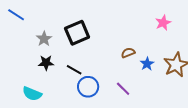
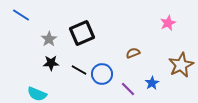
blue star: (147, 64) -> (152, 83), moved
blue circle: (88, 87) -> (102, 74), moved

